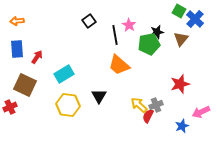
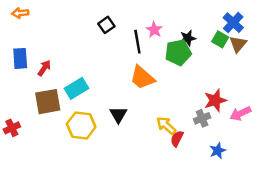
green square: (179, 11) -> (220, 39), moved
orange arrow: (17, 21) -> (20, 13), moved
brown triangle: (181, 39) -> (238, 44), moved
brown square: (25, 85) -> (48, 102), moved, turned -35
gray cross: (156, 105) -> (202, 118), moved
pink arrow: (201, 112) -> (240, 114), moved

